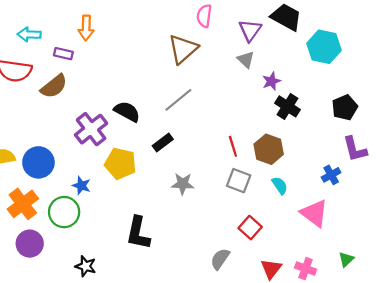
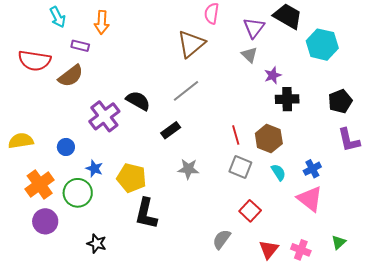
cyan arrow: (29, 34) -> (58, 17), moved, turned -120
black cross: (287, 106) -> (287, 99), turned -35
blue circle: (38, 162) -> (66, 147), moved, size x0.6
yellow pentagon: (120, 164) -> (131, 178), moved
blue cross: (331, 175) -> (312, 169), moved

